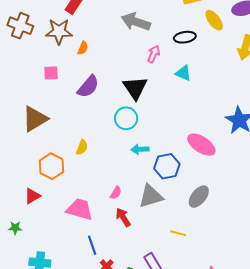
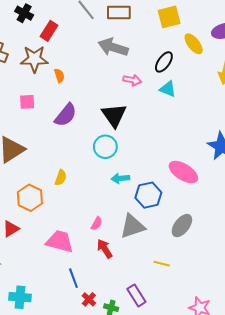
black ellipse: (185, 37) -> (164, 62), turned -45
orange semicircle: (83, 48) -> (59, 76), turned -40
pink arrow: (154, 54) -> (132, 80), turned 78
cyan triangle: (183, 73) -> (168, 89), moved

